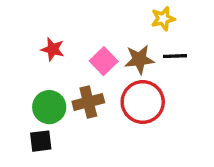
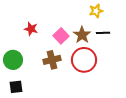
brown star: (139, 59) -> (82, 35), turned -30
green circle: (49, 107) -> (13, 60), moved
black square: (41, 141) -> (16, 87), moved

